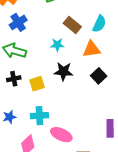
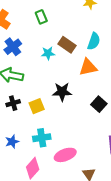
cyan star: (57, 45) -> (48, 53), moved
black square: (99, 76) -> (99, 104), moved
pink ellipse: (61, 135) -> (65, 155), turned -40

